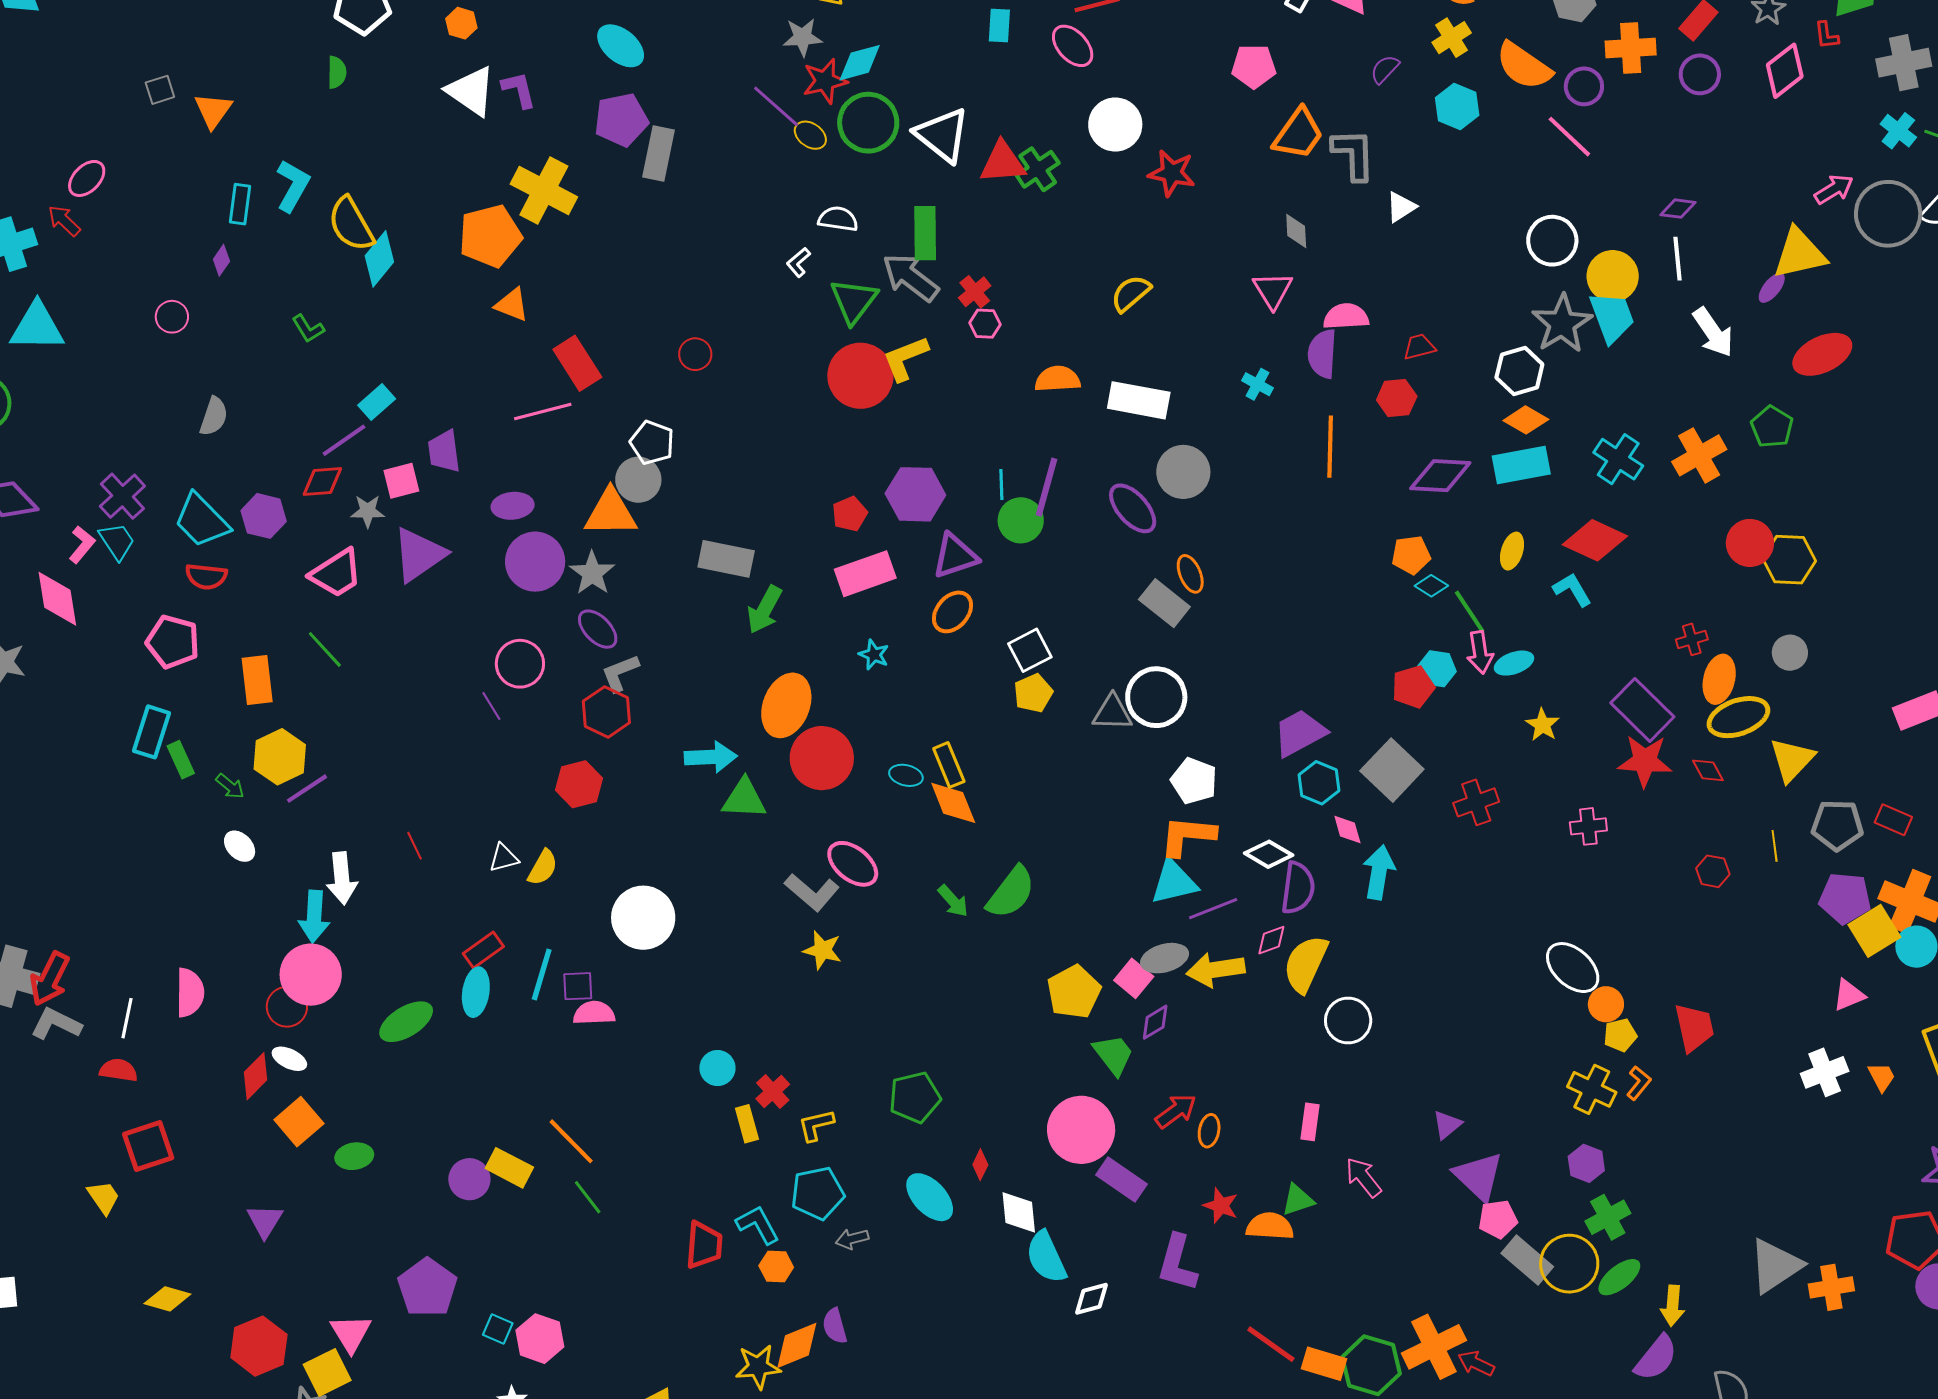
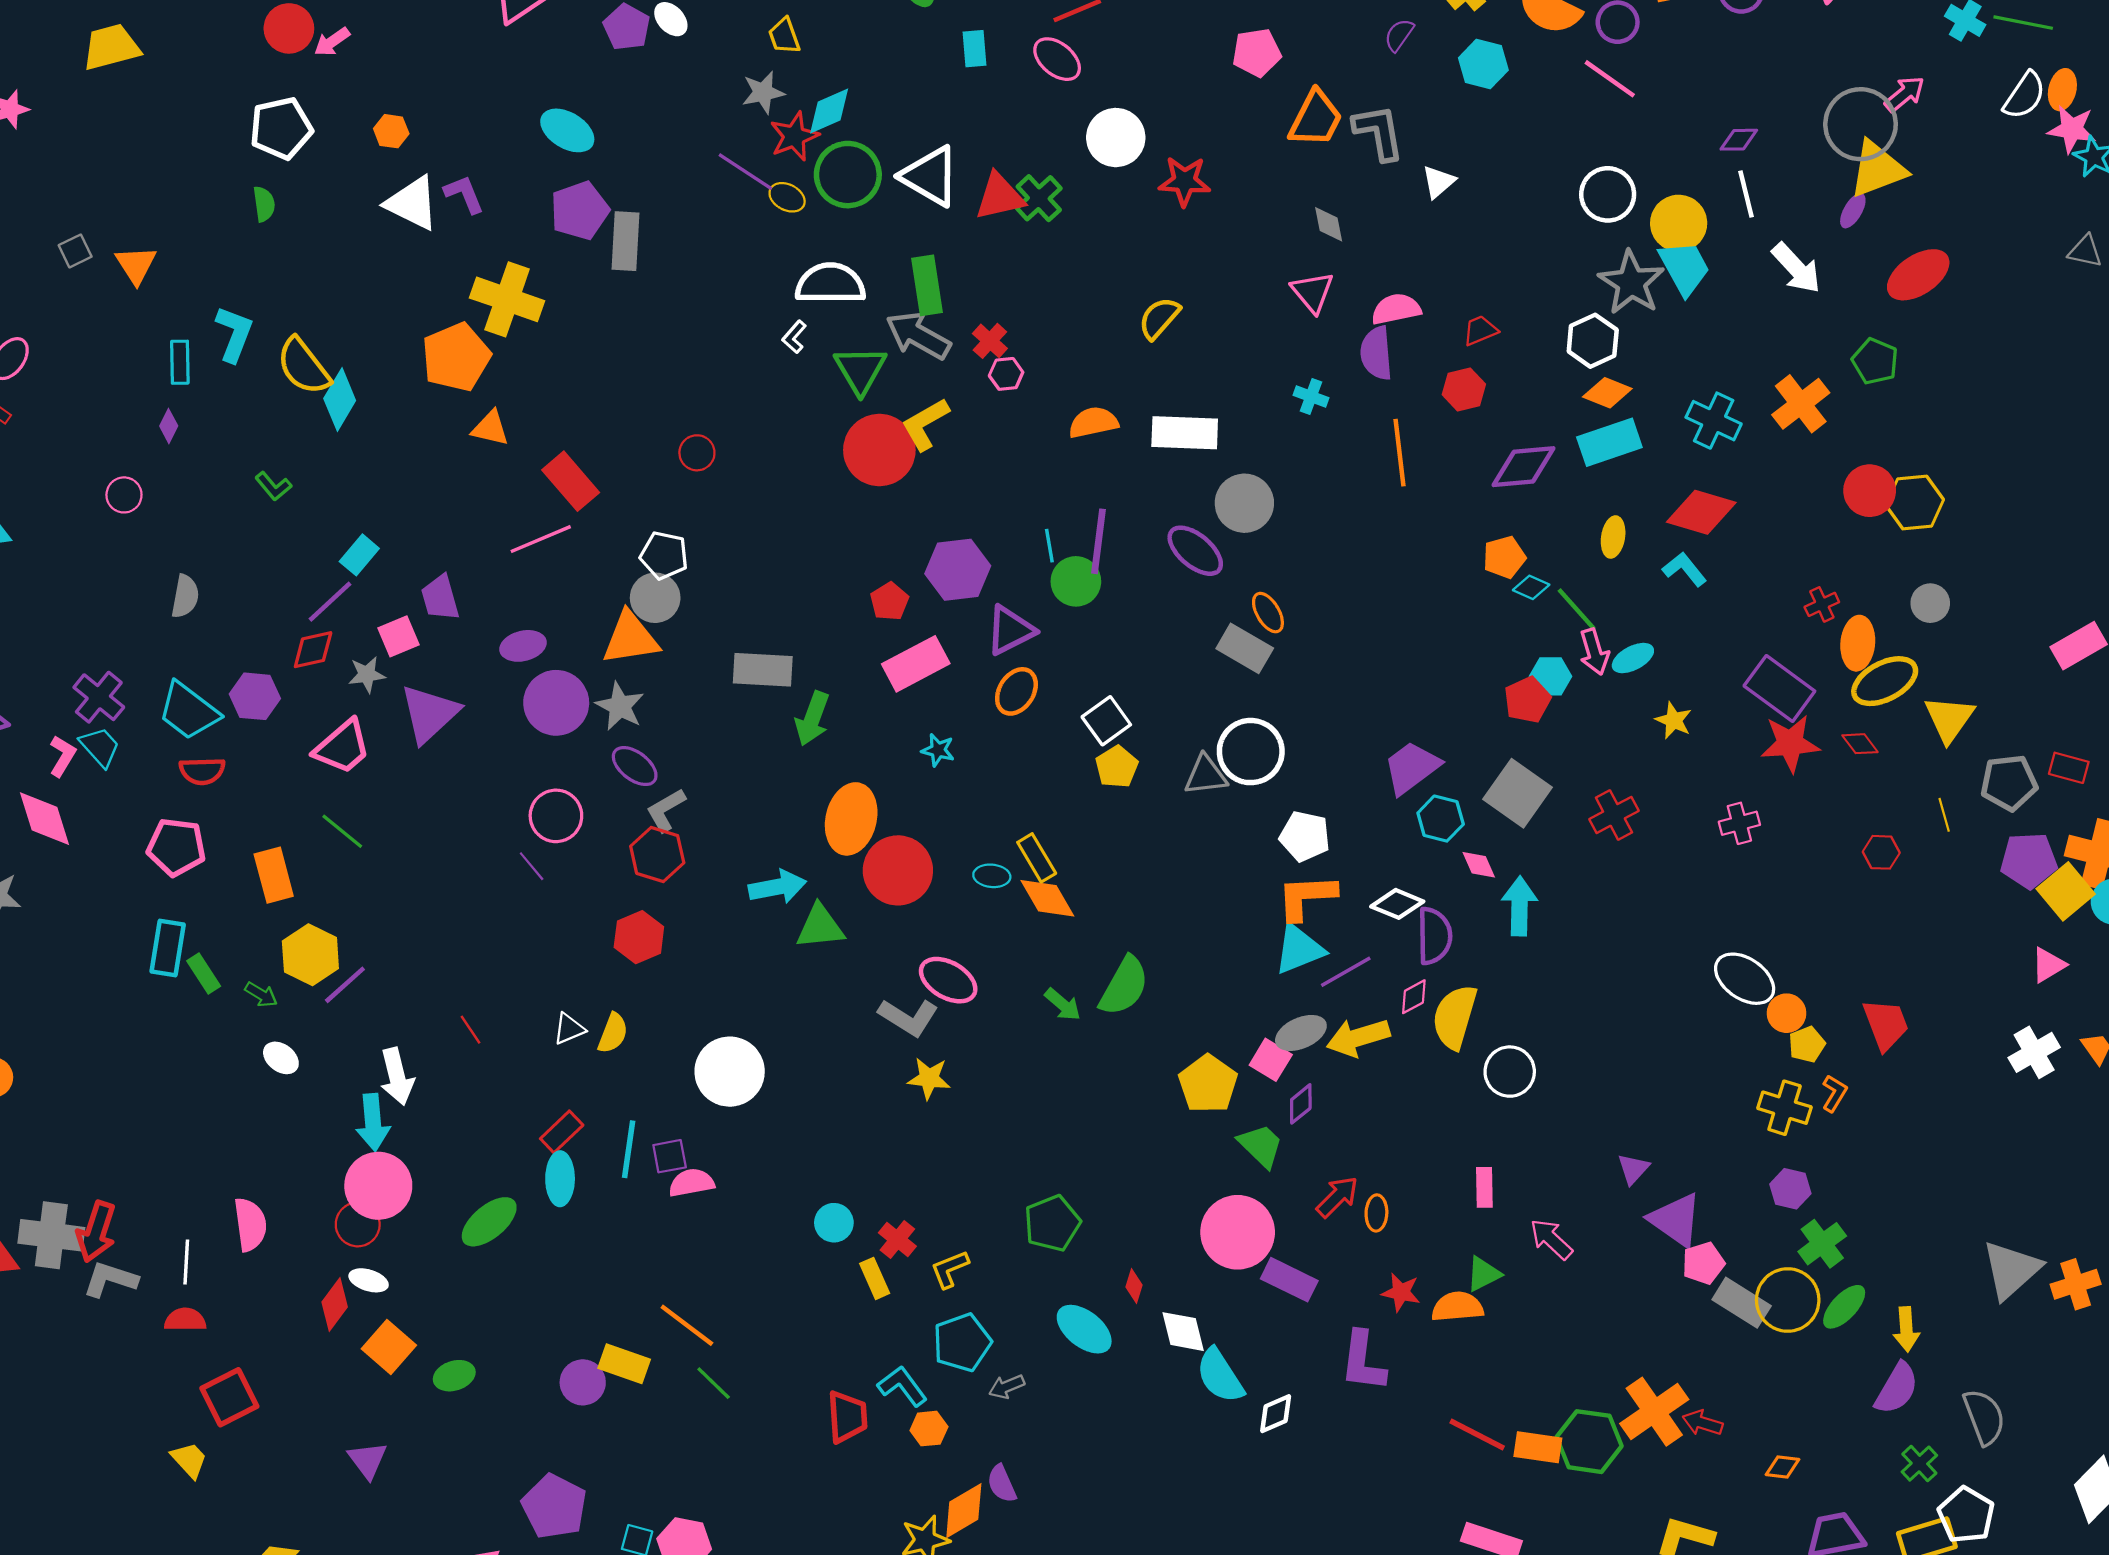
gray circle: (1888, 214) -> (1861, 124), moved
white semicircle: (838, 219) -> (830, 284), size x1.6

